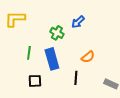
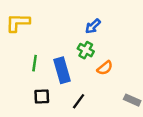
green cross: (57, 33) -> (86, 50), moved
black line: (76, 78) -> (79, 101), moved, turned 32

